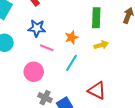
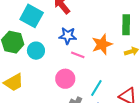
orange star: (71, 37) -> (102, 44), size x1.5
cyan line: (72, 63) -> (96, 88), moved

